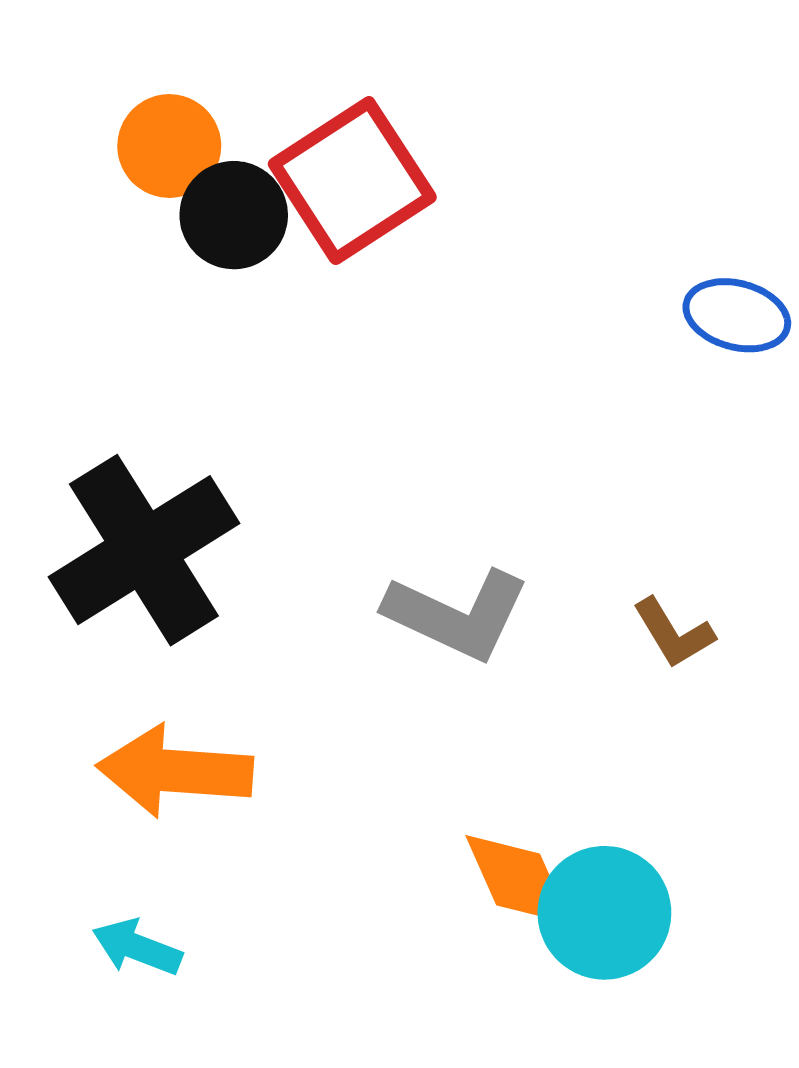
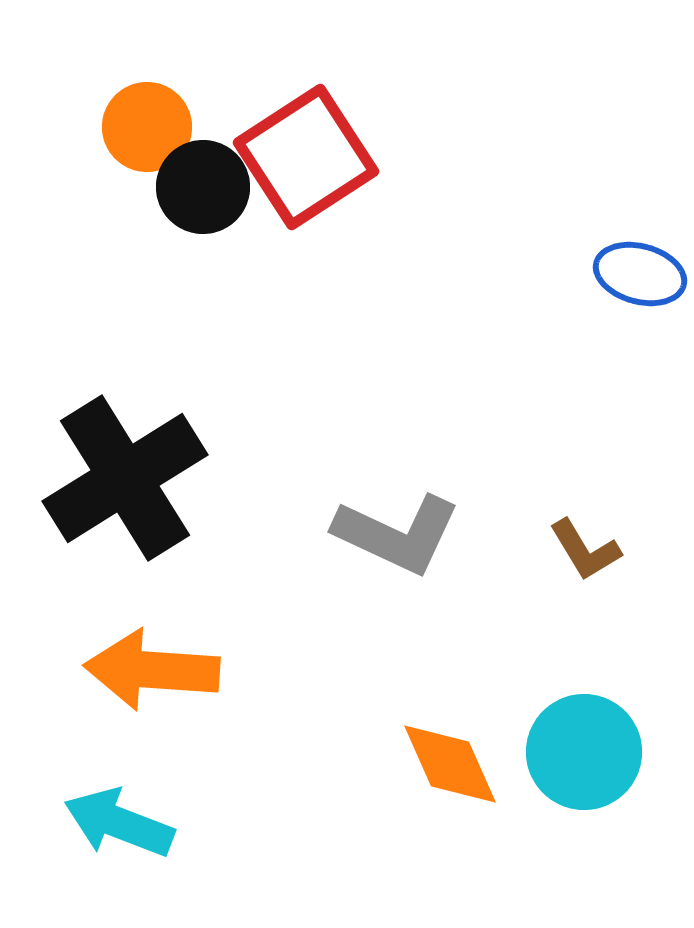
cyan circle: (604, 913) -> (584, 752), moved
cyan arrow: (137, 947) -> (119, 823), size x1.4

